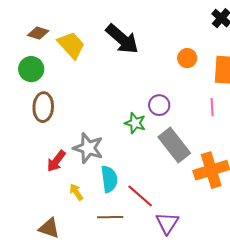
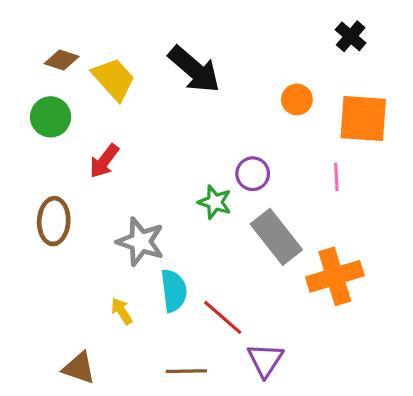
brown ellipse: (43, 107) -> (54, 221), moved
red arrow: (56, 161) -> (104, 161), moved
brown line: (110, 217) -> (186, 371), moved

